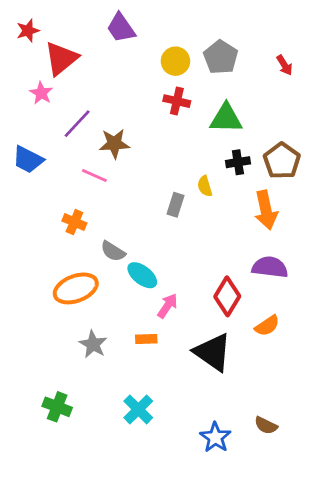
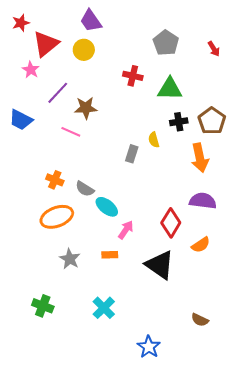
yellow circle: (175, 61) -> (84, 50), moved
orange cross: (74, 222) -> (55, 180), moved
blue star: (215, 437) -> (149, 347), moved

